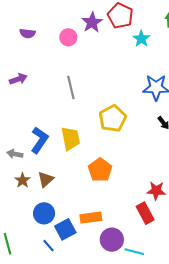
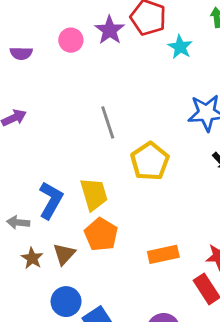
pink circle: (68, 37) -> (71, 40), moved
gray line: (71, 87) -> (108, 122), moved
orange pentagon: (100, 170) -> (101, 234), moved
orange rectangle: (91, 218) -> (163, 254), moved

